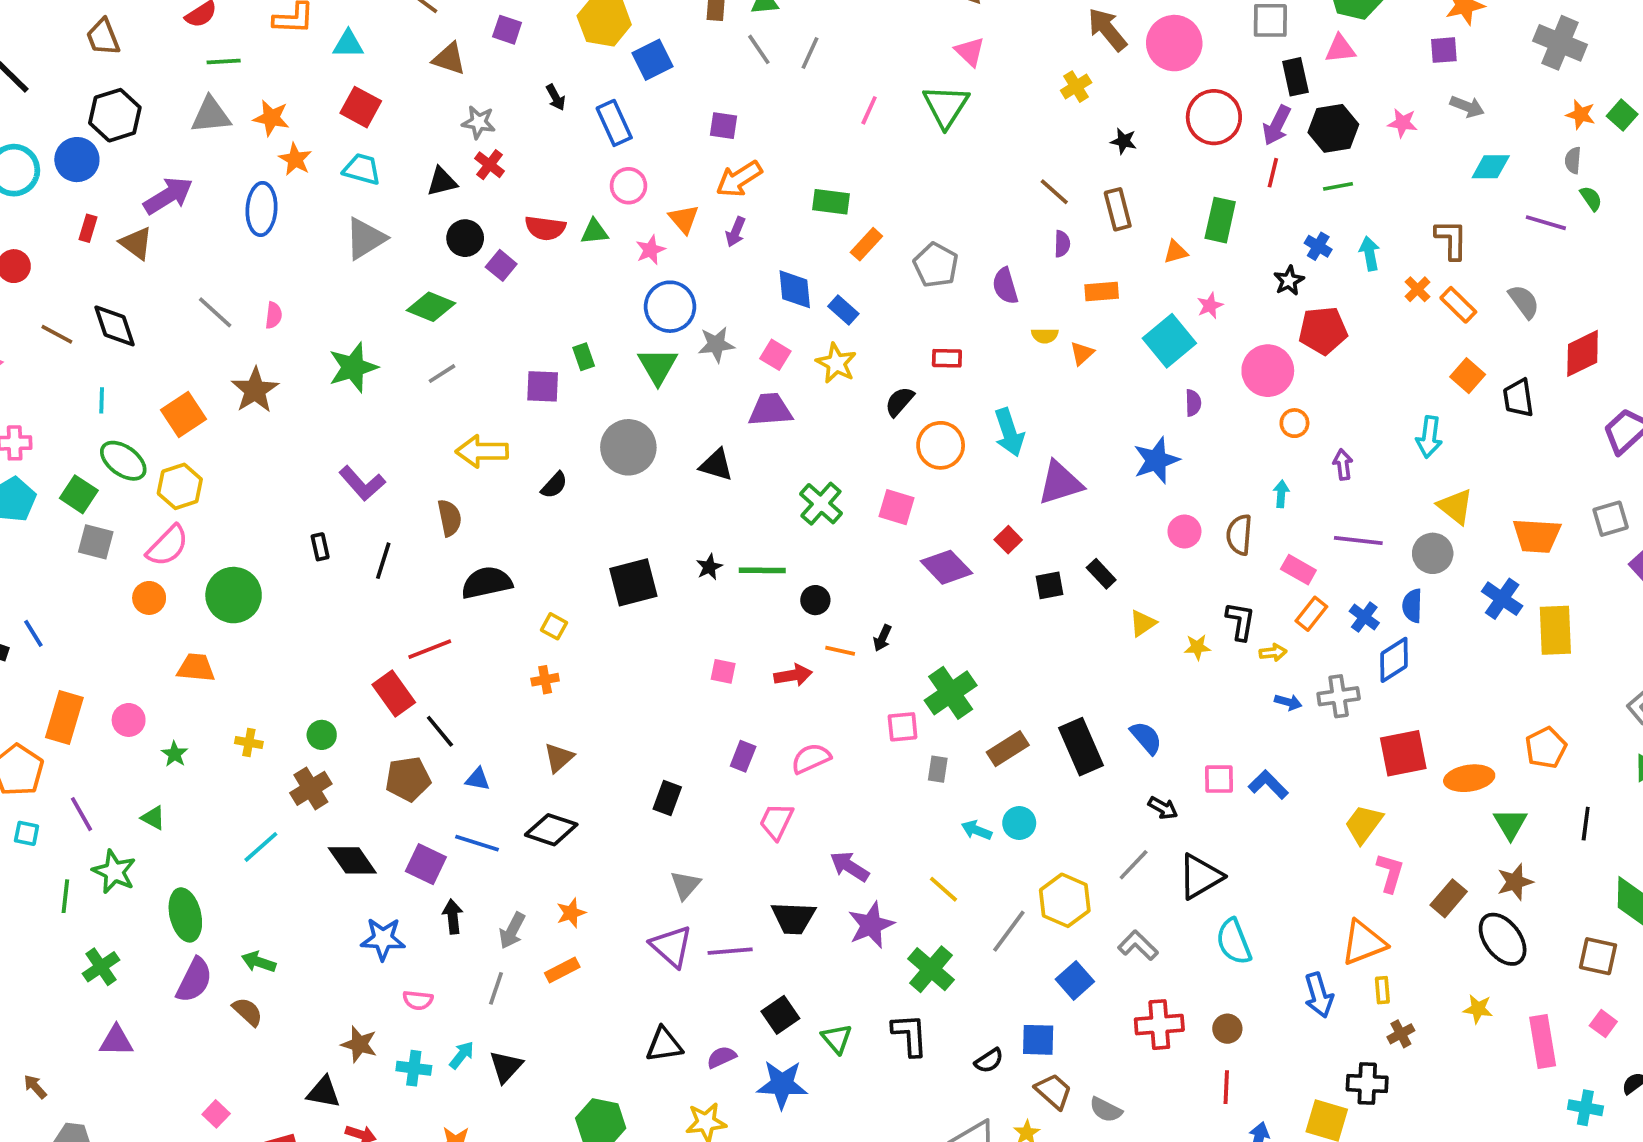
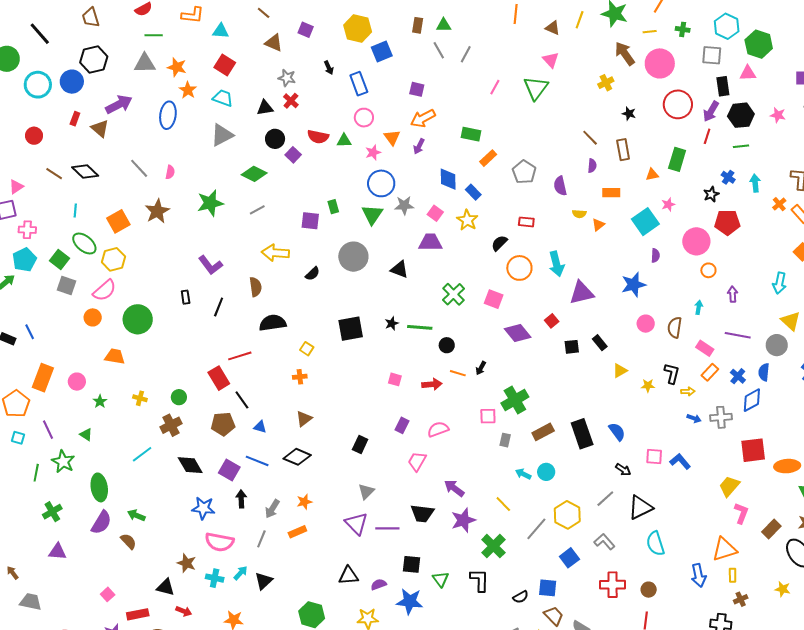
black diamond: (115, 326) -> (85, 171), turned -32
pink semicircle: (418, 1000) -> (219, 542), size x1.8
black square: (780, 1015) -> (412, 564), turned 36

